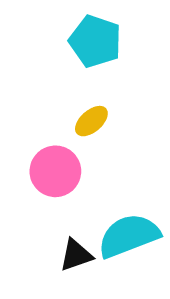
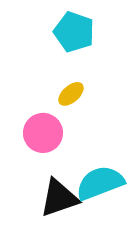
black triangle: (76, 255) -> (59, 198), size x1.5

